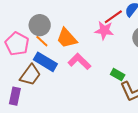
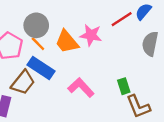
pink star: (104, 30) -> (91, 35), moved
pink L-shape: (79, 61) -> (81, 88), moved
green rectangle: (118, 75) -> (124, 86), turned 40

